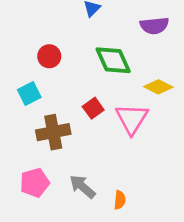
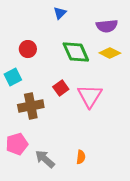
yellow diamond: (158, 87) -> (110, 53), moved
gray arrow: (82, 187) -> (45, 159), moved

